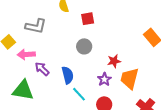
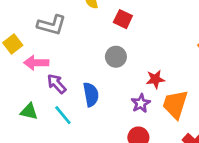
red square: (88, 19) -> (123, 19), turned 32
green triangle: (23, 90) -> (29, 111), size x0.6
cyan line: (79, 94) -> (63, 115), moved

